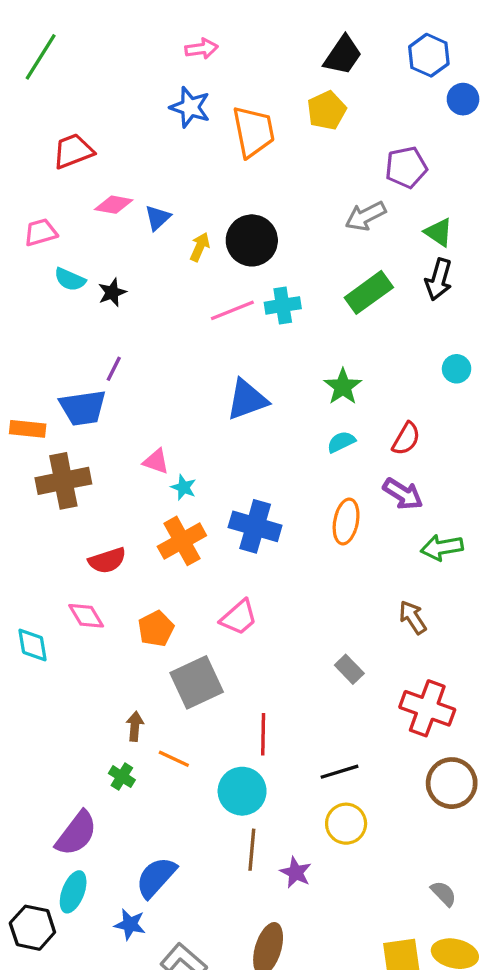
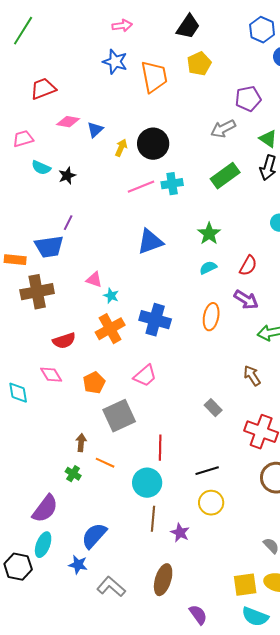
black trapezoid: (343, 55) -> (188, 27), moved

